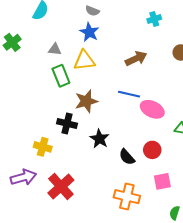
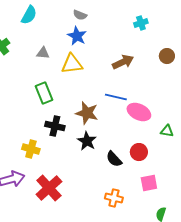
green rectangle: (61, 76) -> (44, 93), moved
brown star: (86, 101) -> (87, 113), moved, turned 30
orange cross: (127, 197) -> (114, 198), size x0.7

